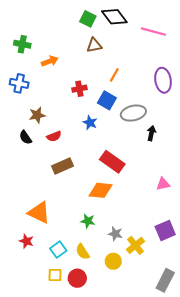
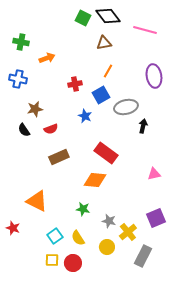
brown triangle: (94, 45) -> (104, 43), moved
blue square: (107, 100) -> (101, 95), turned 30
red star: (26, 241) -> (13, 228), moved
gray rectangle: (165, 280) -> (143, 256), moved

